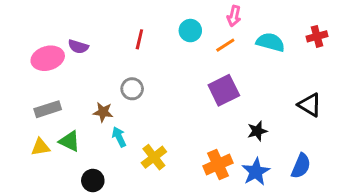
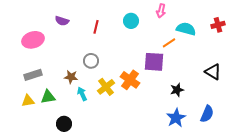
orange line: (225, 45) -> (169, 43), moved
purple semicircle: (78, 47) -> (62, 21), moved
purple square: (224, 90) -> (154, 62), turned 30
green triangle: (70, 141) -> (48, 97), turned -35
yellow cross: (154, 157) -> (106, 87), moved
orange cross: (218, 164) -> (130, 80), moved, turned -30

